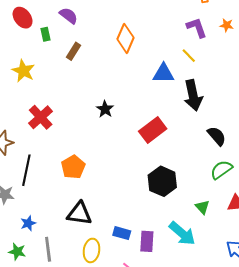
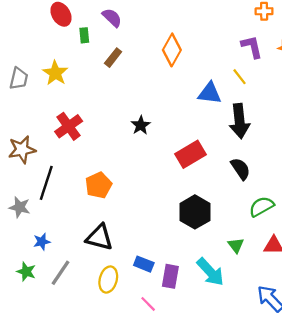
black semicircle: (217, 136) -> (240, 169), moved
gray line: (48, 249) -> (61, 273), turned 35

